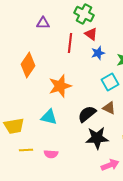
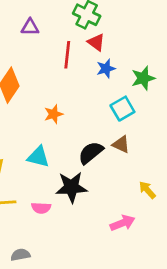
orange star: (60, 86) -> (54, 114), size x0.6
black star: (97, 138) -> (71, 187), moved

